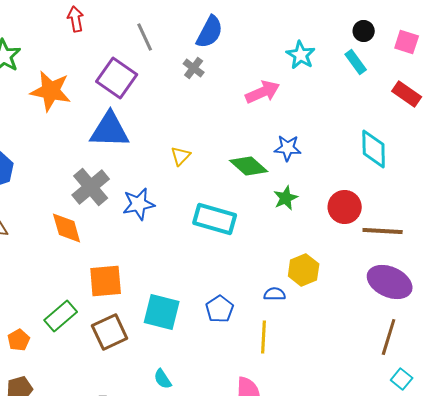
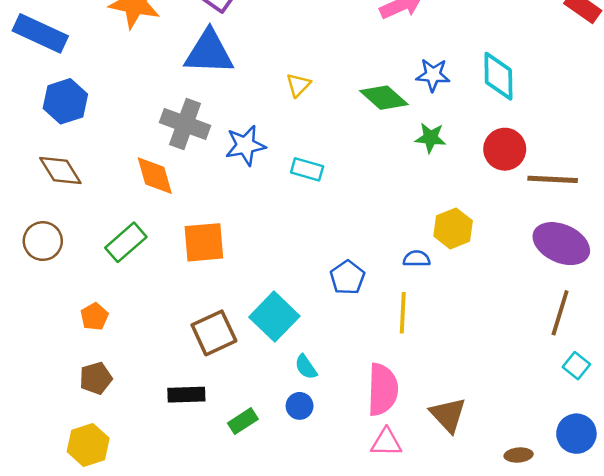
cyan diamond: (374, 149) -> (498, 76), moved
gray cross: (91, 187) -> (185, 124), turned -30
green star: (286, 198) -> (430, 138), turned 30
cyan rectangle: (215, 219) -> (307, 169), moved, size x0.6
cyan square: (162, 312) -> (274, 317), moved, turned 30
green rectangle: (61, 316) -> (126, 242), moved
brown square: (110, 332) -> (214, 333), moved
cyan semicircle: (163, 379) -> (306, 367), moved

